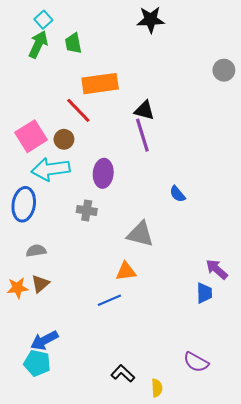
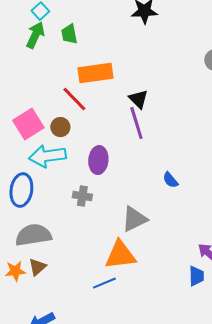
black triangle: (144, 110) -> (138, 99), turned 30
gray triangle: (140, 234) -> (134, 219), turned -40
gray semicircle: (36, 251) -> (33, 235), size x1.8
orange triangle: (126, 271) -> (120, 255), size x1.6

